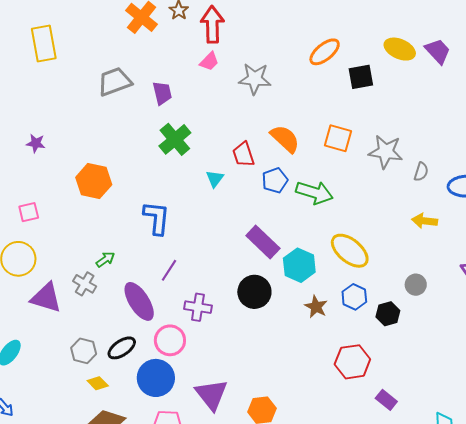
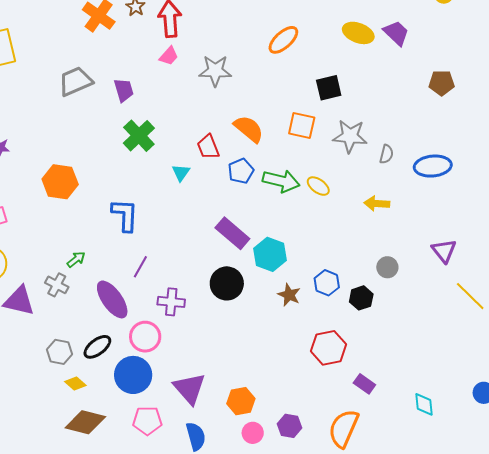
black square: (361, 77) -> (329, 88), moved
yellow arrow: (425, 221) -> (377, 204), moved
yellow ellipse: (350, 251) -> (318, 186), moved, size x0.6

